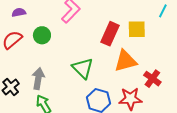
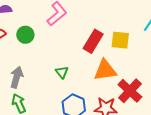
green triangle: (83, 68) -> (62, 72), size x0.6
red cross: (152, 79) -> (130, 91), size x1.4

